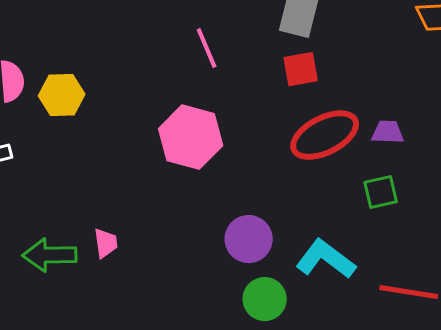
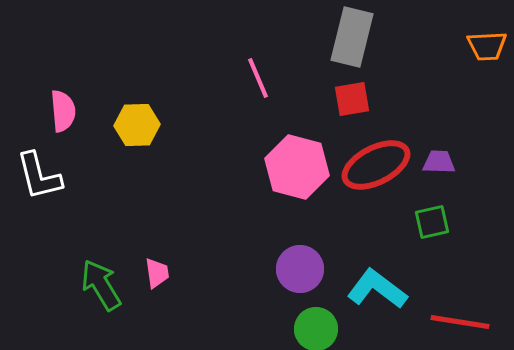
yellow hexagon: (62, 95) -> (137, 125), moved
pink hexagon: (191, 137) -> (297, 167), moved
green arrow: (50, 255) -> (101, 285), turned 60

